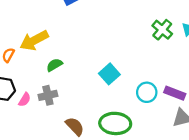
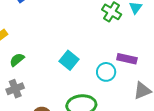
purple rectangle: (175, 93) -> (127, 59), moved

